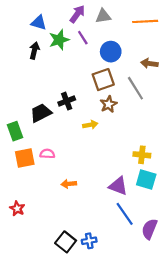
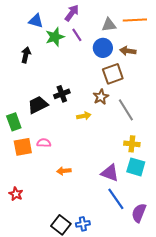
gray triangle: (103, 16) -> (109, 25), moved
black arrow: (34, 51) -> (26, 55), moved
brown arrow: (149, 63) -> (128, 51), moved
brown square: (103, 80) -> (113, 74), moved
gray line: (135, 88) -> (126, 110), moved

